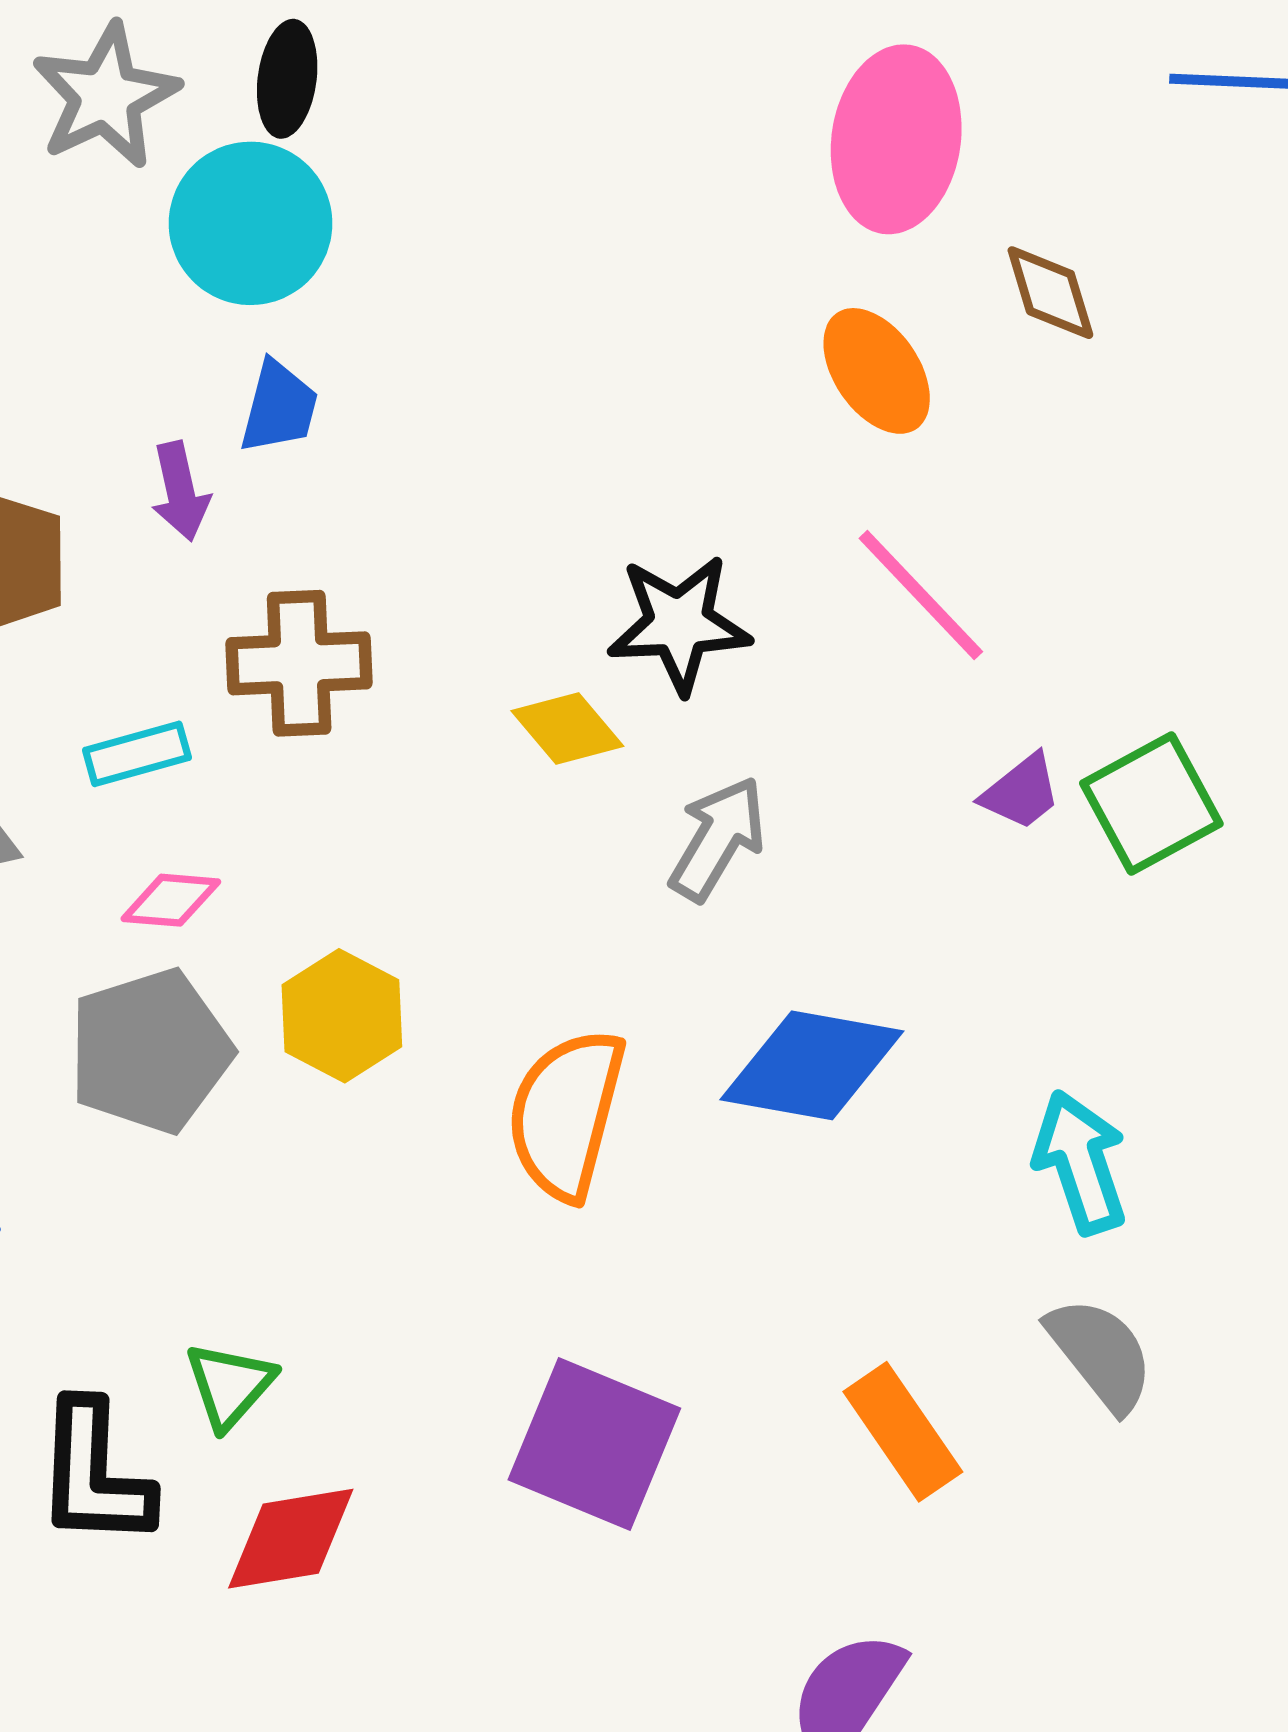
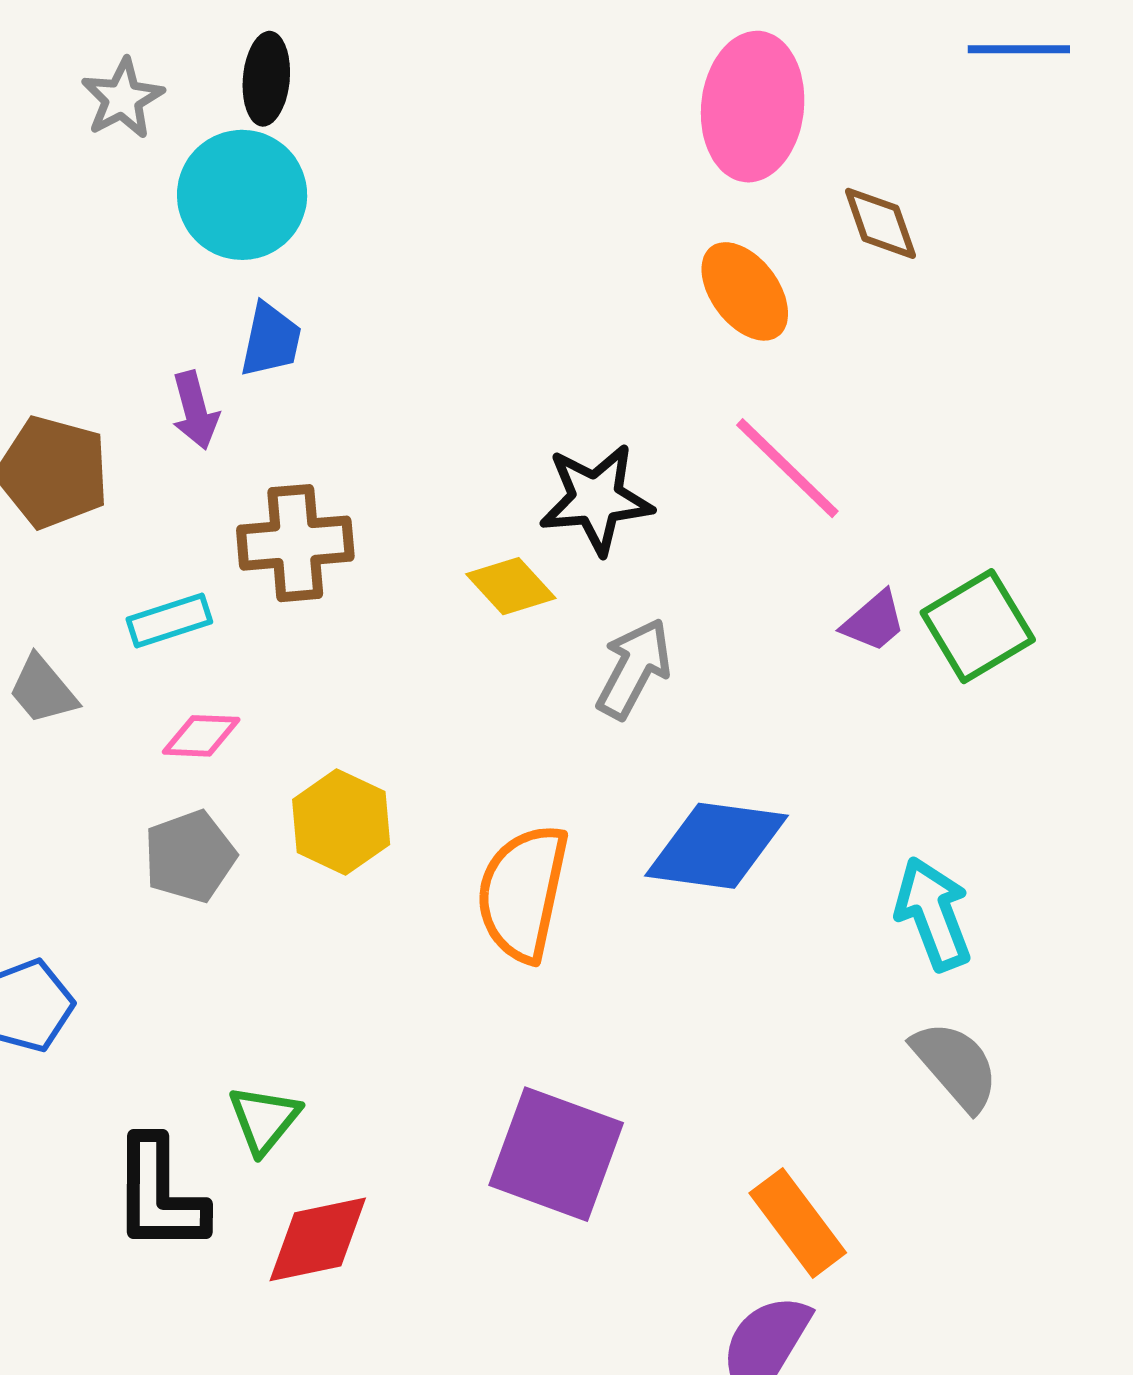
gray star: (106, 96) -> (122, 98), size x0.7
gray pentagon: (150, 1051) -> (190, 856), size x0.7
orange rectangle: (903, 1432) -> (798, 1223), moved

